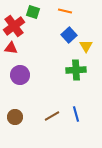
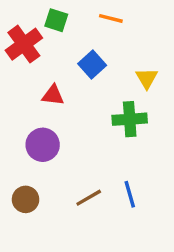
blue square: (69, 35) -> (92, 65), moved
red triangle: (11, 48) -> (53, 95), moved
purple circle: (20, 75) -> (43, 145), moved

